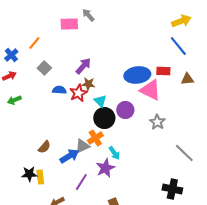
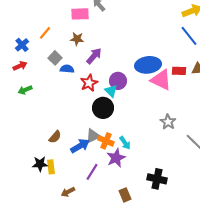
red rectangle: (163, 71) -> (179, 71), moved
brown star: (88, 84) -> (77, 39), moved
blue semicircle: (59, 90) -> (67, 69), moved
purple circle: (125, 110) -> (118, 81), moved
black circle: (104, 118) -> (103, 108), moved
gray star: (157, 122) -> (168, 122), moved
orange cross: (95, 138) -> (106, 141), moved, turned -35
black cross: (172, 189) -> (157, 179), moved

